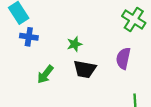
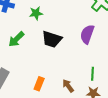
green star: (75, 44) -> (36, 13), moved

